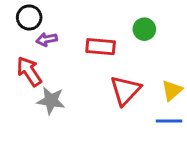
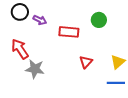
purple arrow: (47, 39) -> (40, 20), moved, turned -144
red triangle: (125, 90) -> (86, 62), size x0.6

